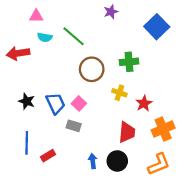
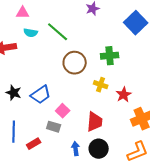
blue trapezoid: (55, 103) -> (41, 95), turned 80
pink square: (79, 103) -> (63, 111), moved
gray rectangle: (74, 126) -> (54, 127), moved
red trapezoid: (127, 132) -> (95, 122), moved

